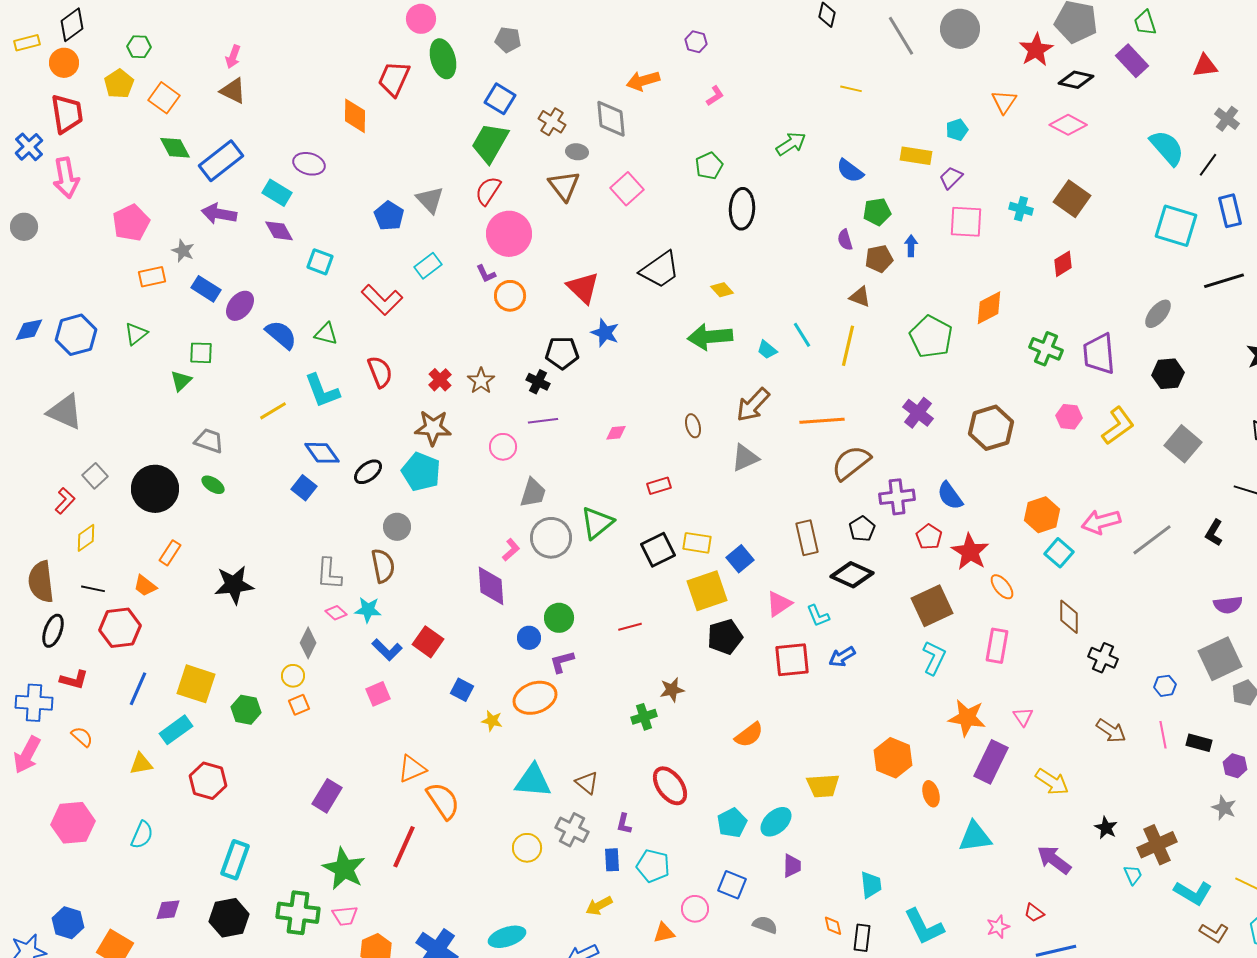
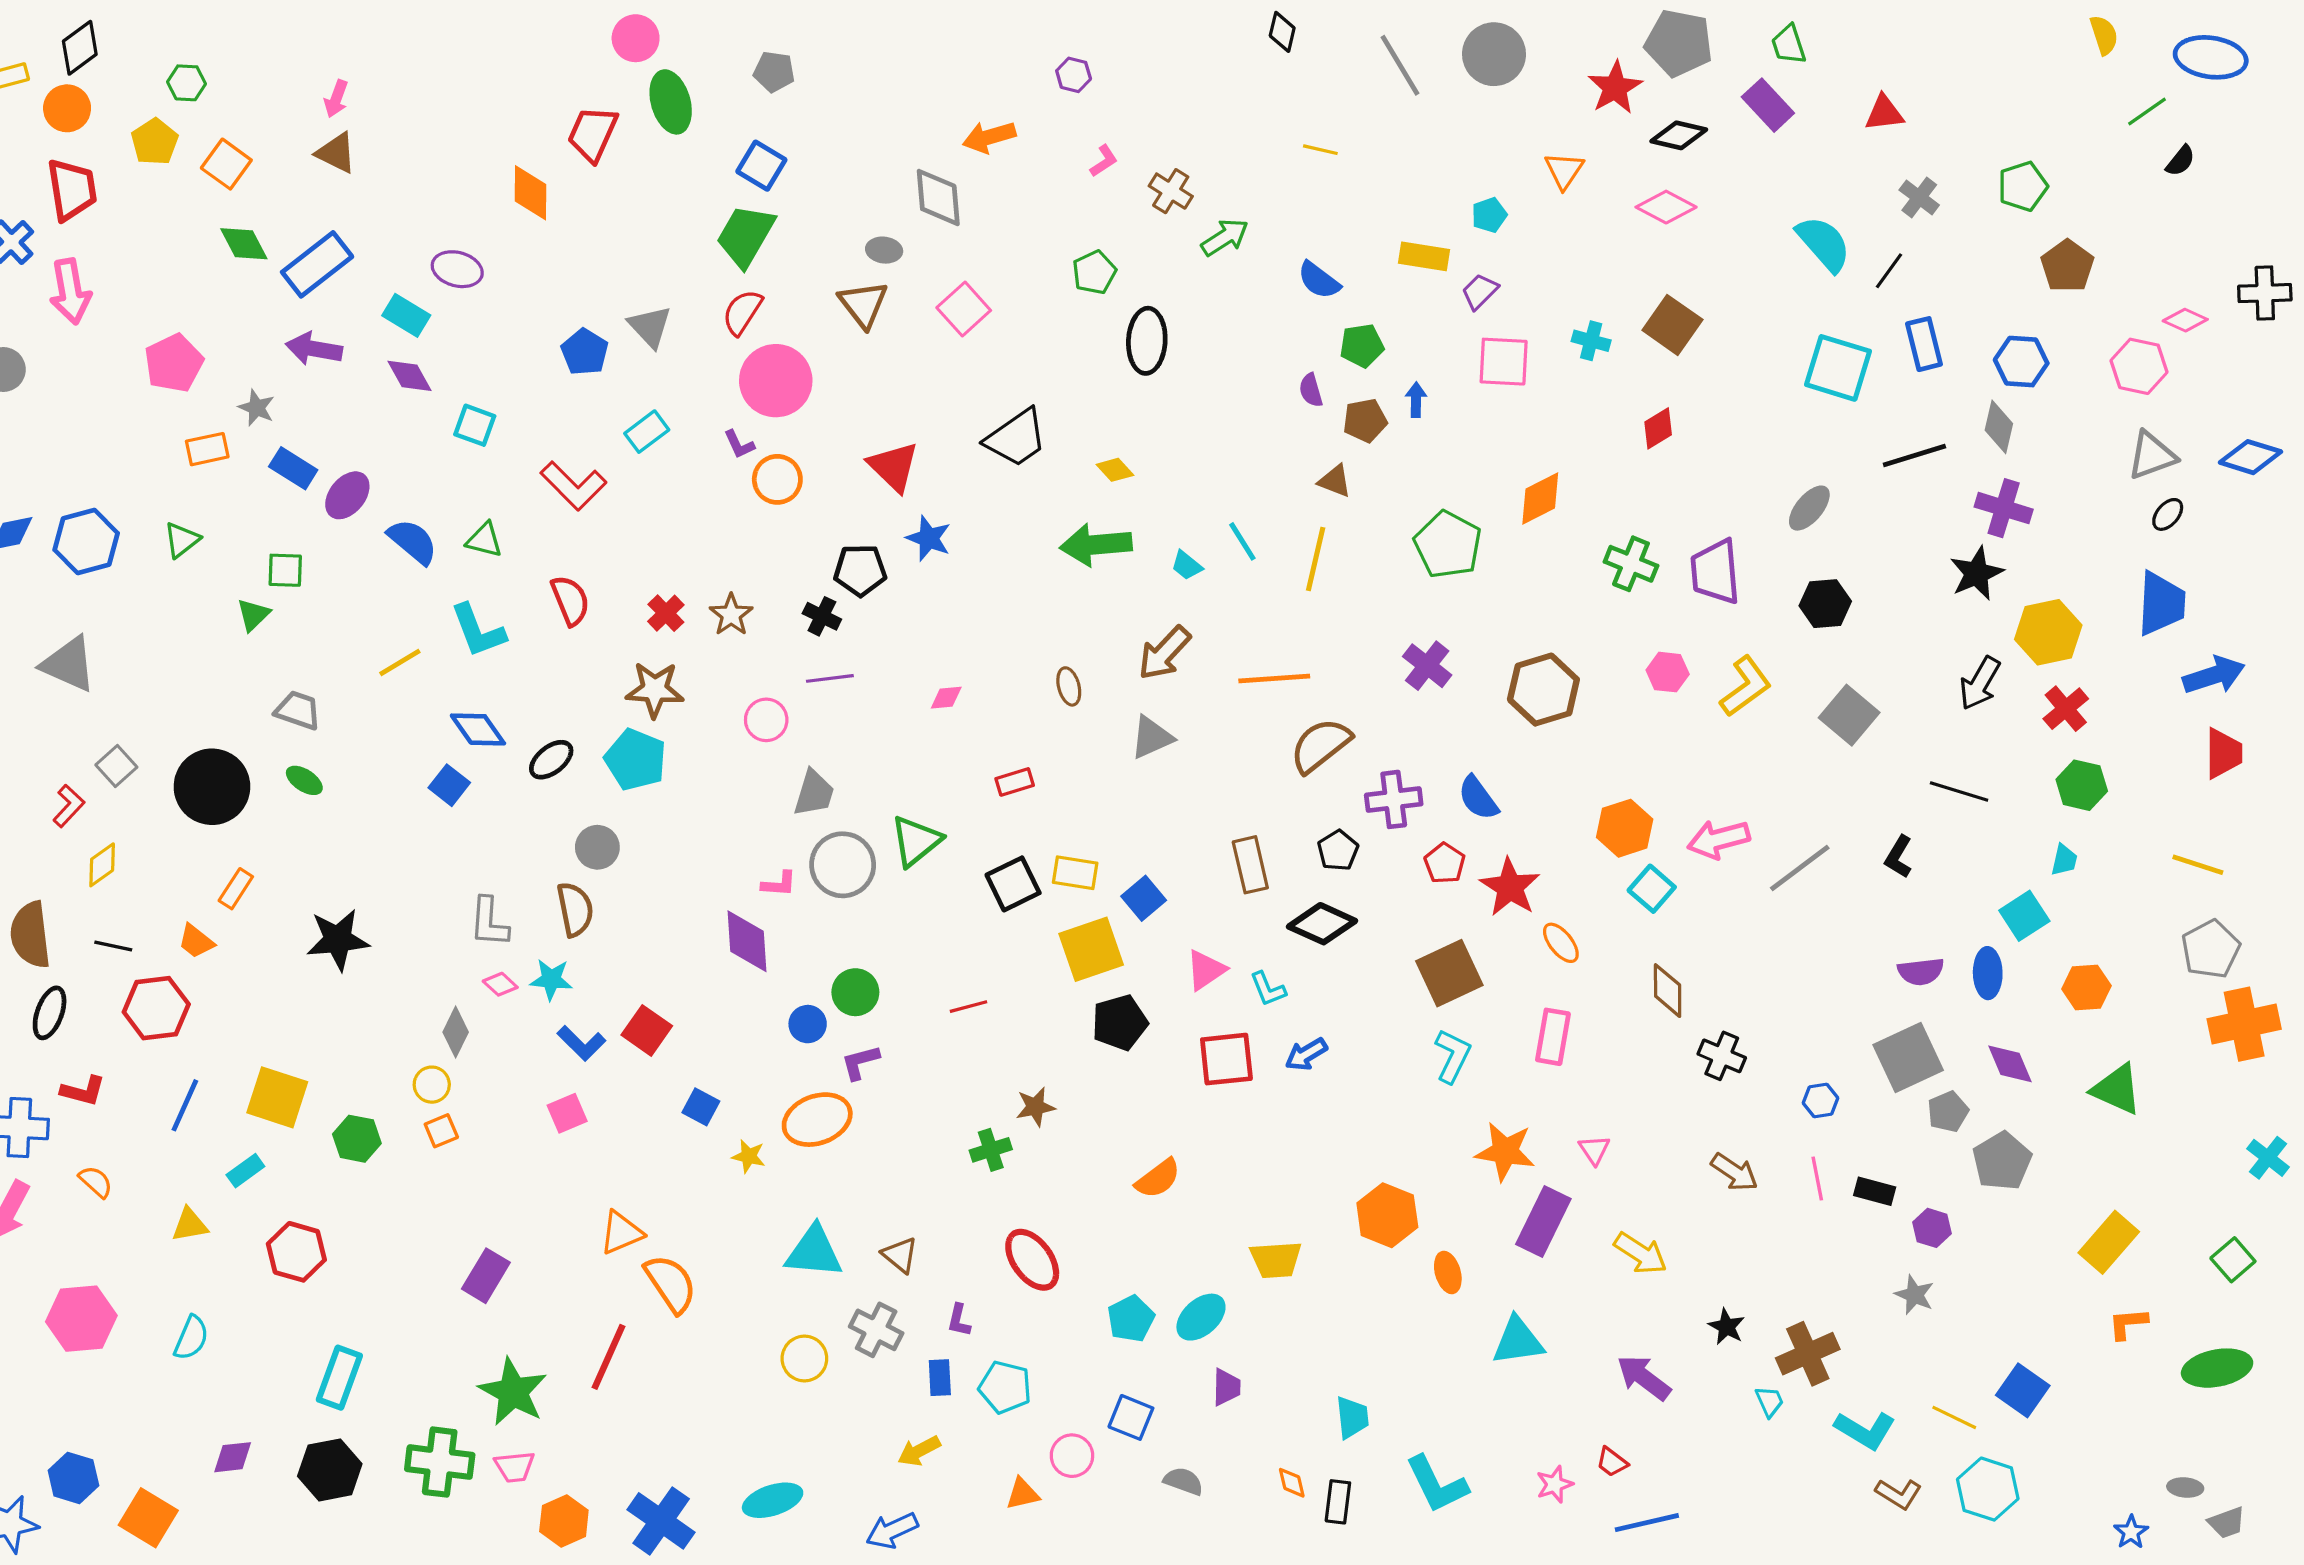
brown cross: (552, 122) -> (1171, 191), moved
pink L-shape: (511, 550) -> (779, 884), turned 45
cyan rectangle: (176, 730) -> (245, 1171), size x0.7

